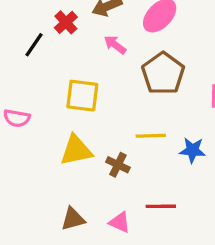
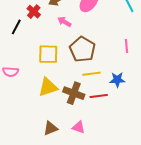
brown pentagon: (163, 73) -> (82, 49), moved
brown cross: (118, 165) -> (74, 93), size x1.5
red line: (161, 206) -> (99, 96), moved

